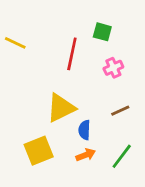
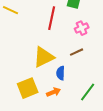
brown line: (120, 111) -> (77, 52), moved
orange arrow: (86, 155) -> (54, 92), moved

